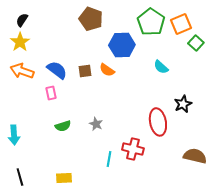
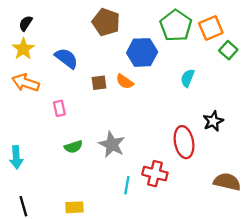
cyan semicircle: (161, 67) -> (188, 78), turned 70
blue semicircle: (57, 70) -> (66, 58), moved
gray star: (96, 124) -> (112, 144), size x1.6

